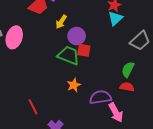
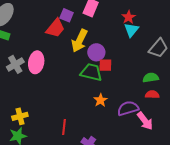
yellow arrow: (61, 22) -> (79, 41), size x1.6
green semicircle: (128, 69) -> (151, 78), turned 63
red line: (33, 107) -> (64, 127), turned 42

